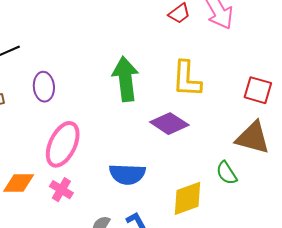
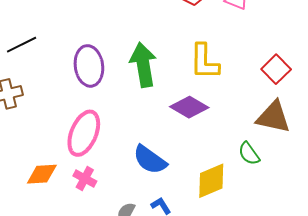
purple ellipse: (44, 87) -> (89, 66), moved, size x1.4
red square: (258, 90) -> (276, 69), turned 32
blue semicircle: (127, 174) -> (150, 160), turned 36

